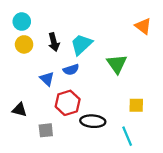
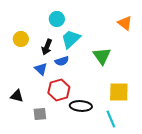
cyan circle: (22, 22) -> (57, 19), moved
black arrow: (54, 42) -> (47, 47), moved, turned 35
yellow square: (136, 105) -> (119, 92), size x1.5

